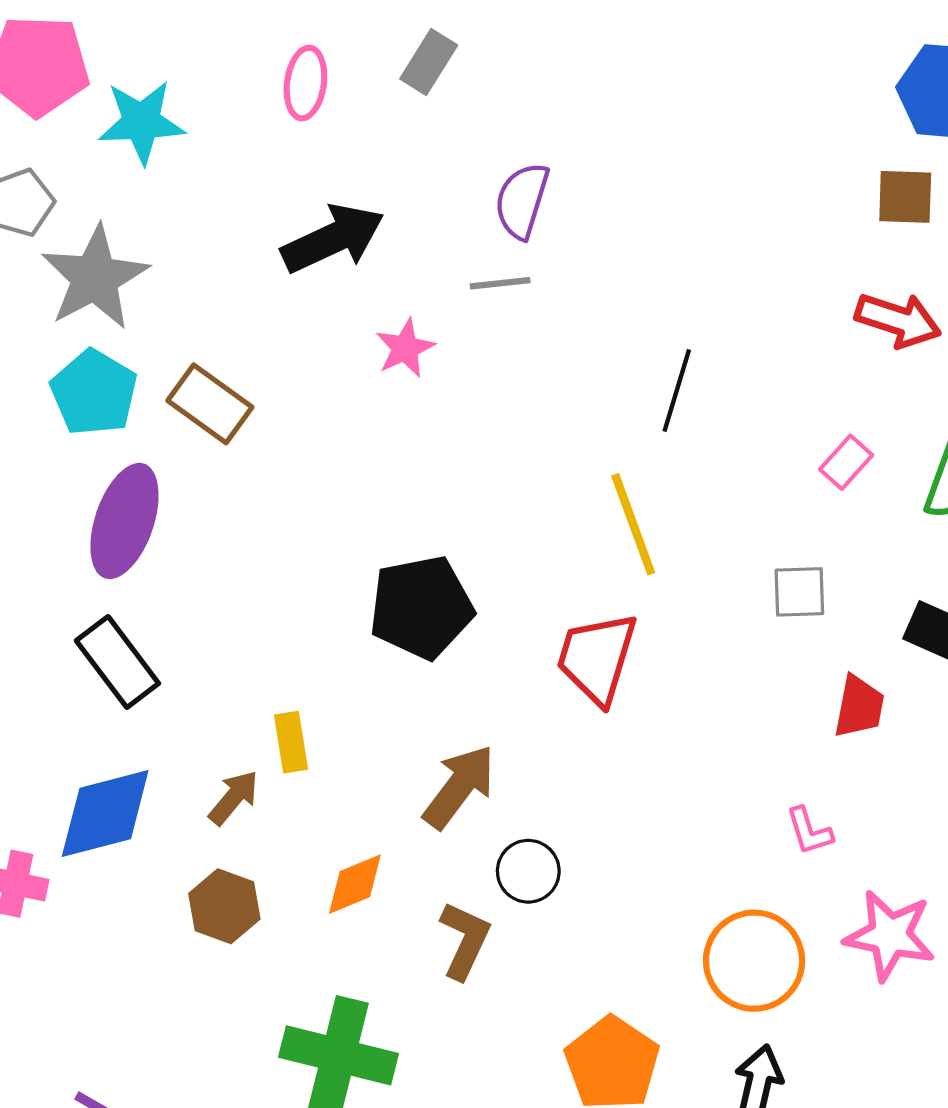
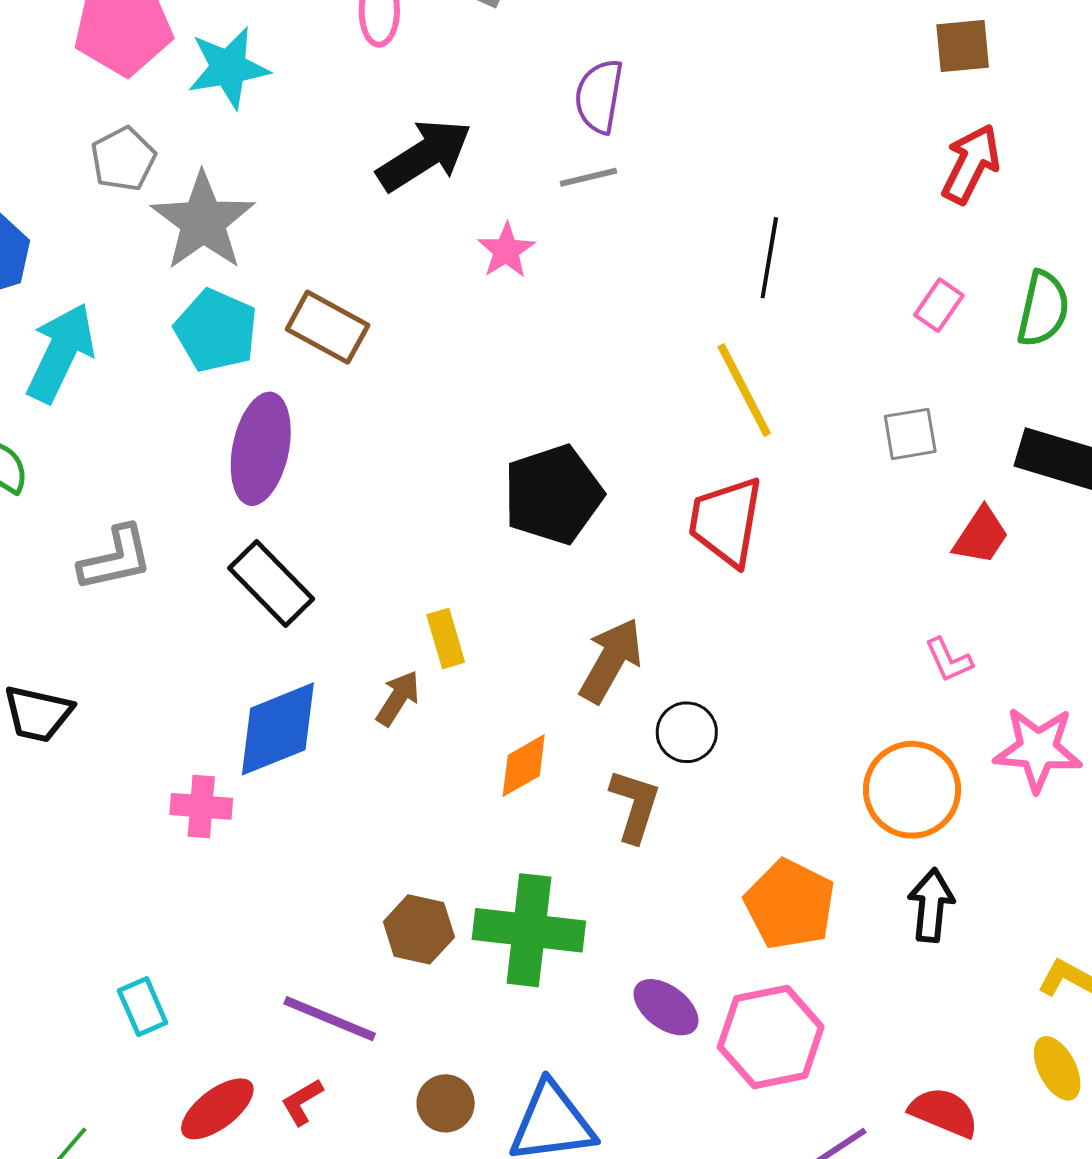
red arrow: (898, 320) -> (971, 164), turned -74
red trapezoid: (859, 707) -> (981, 536), turned 30
brown hexagon: (224, 906) -> (419, 929), moved

